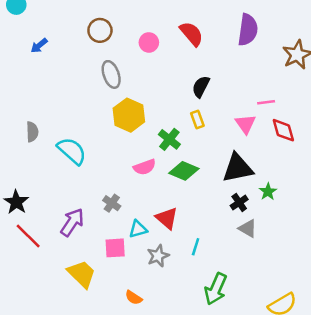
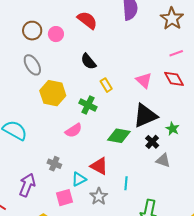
brown circle: (100, 30) -> (32, 31), moved
black semicircle: (201, 87) -> (88, 61), moved, turned -54
pink line: (266, 102) -> (176, 53), moved
green diamond: (184, 171) -> (119, 136), moved

